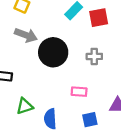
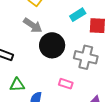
gray cross: (94, 56) -> (86, 57), size x1.6

